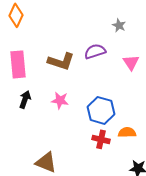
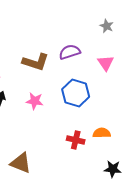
gray star: (119, 25) -> (107, 26), moved
blue hexagon: (101, 110) -> (76, 93), moved

